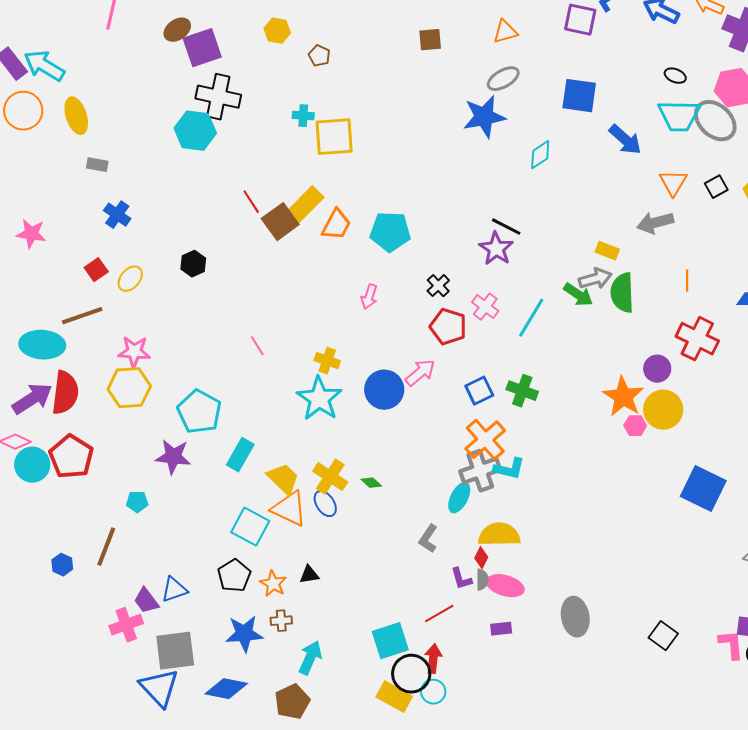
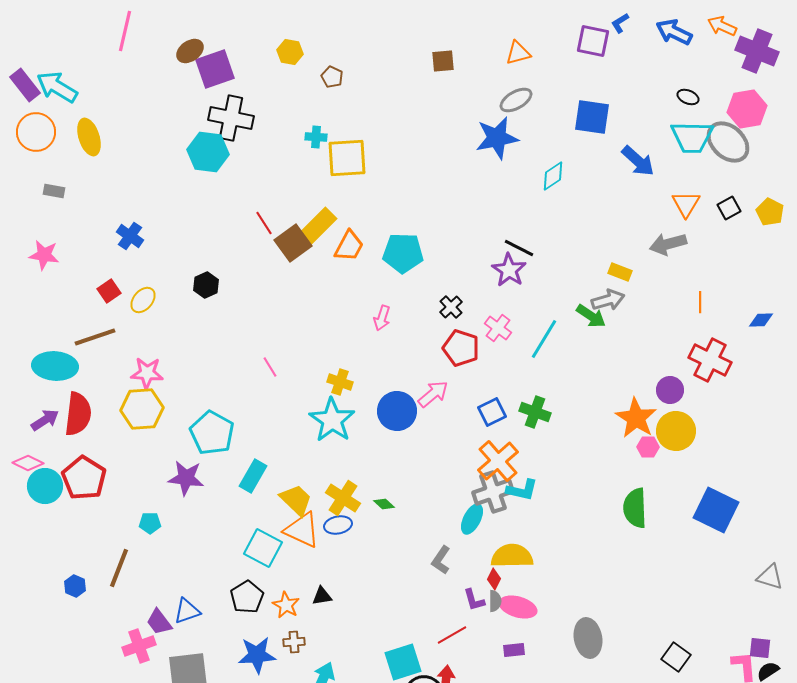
gray rectangle: (97, 165) -> (54, 191), moved
green semicircle: (622, 293) -> (635, 508), moved
purple arrow: (32, 399) -> (45, 420), size x0.7
blue ellipse: (325, 504) -> (338, 525), turned -68

